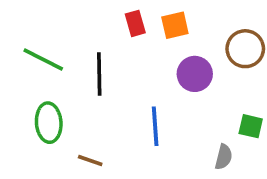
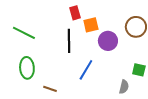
orange square: (175, 25) -> (91, 25), moved
black line: (99, 74) -> (69, 41), moved
blue line: (155, 126) -> (86, 70), turned 35

